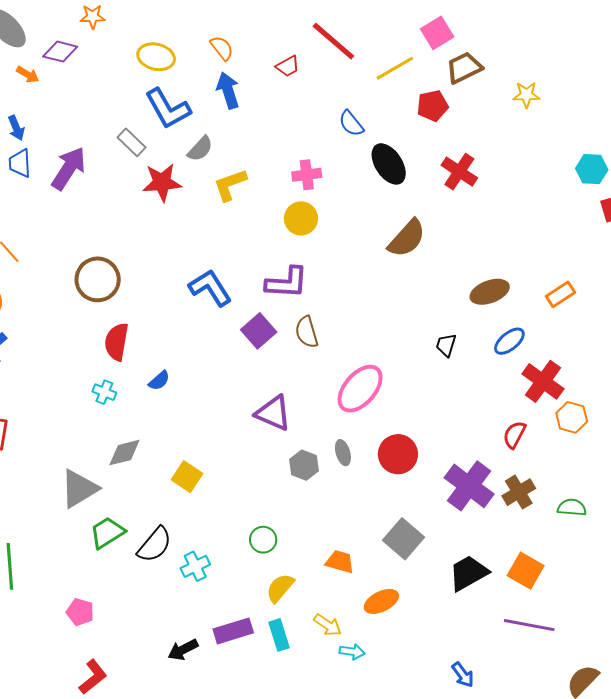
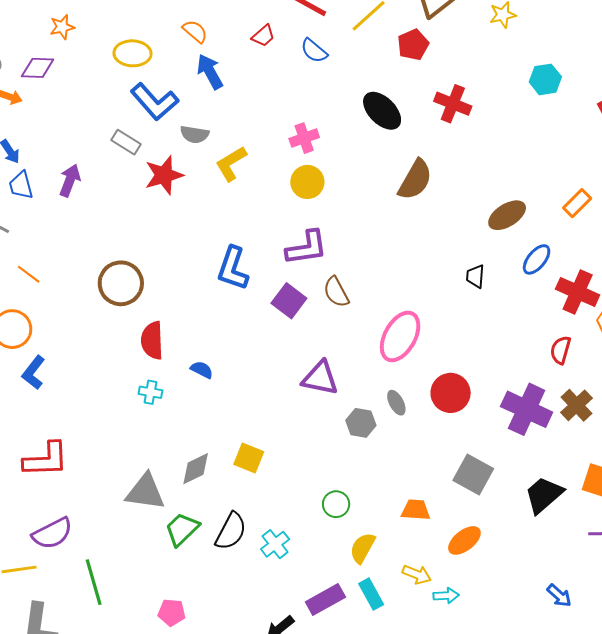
blue semicircle: (351, 123) -> (314, 51), moved
gray semicircle: (200, 149) -> (195, 134), turned 68
purple arrow: (69, 168) -> (70, 180), size x0.7
cyan hexagon: (592, 169) -> (545, 79), moved
blue L-shape: (210, 288) -> (233, 268), turned -117
blue semicircle: (159, 381) -> (202, 370), turned -100
gray diamond: (124, 453) -> (196, 469), moved
gray triangle: (79, 489) -> (145, 492), turned 51

